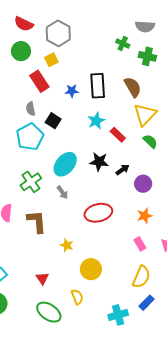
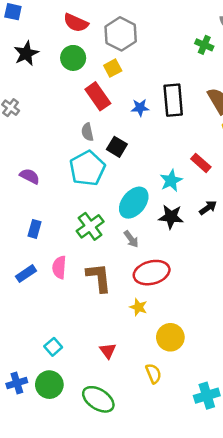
cyan star: (96, 121) -> (171, 181), moved
black star: (99, 162) -> (171, 217), moved
red ellipse: (98, 213) -> (152, 273), moved
green ellipse: (49, 312) -> (98, 399), moved

